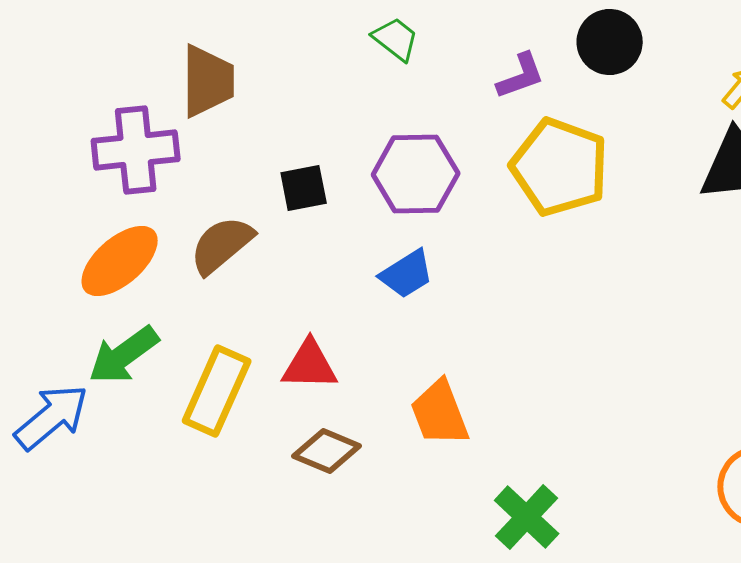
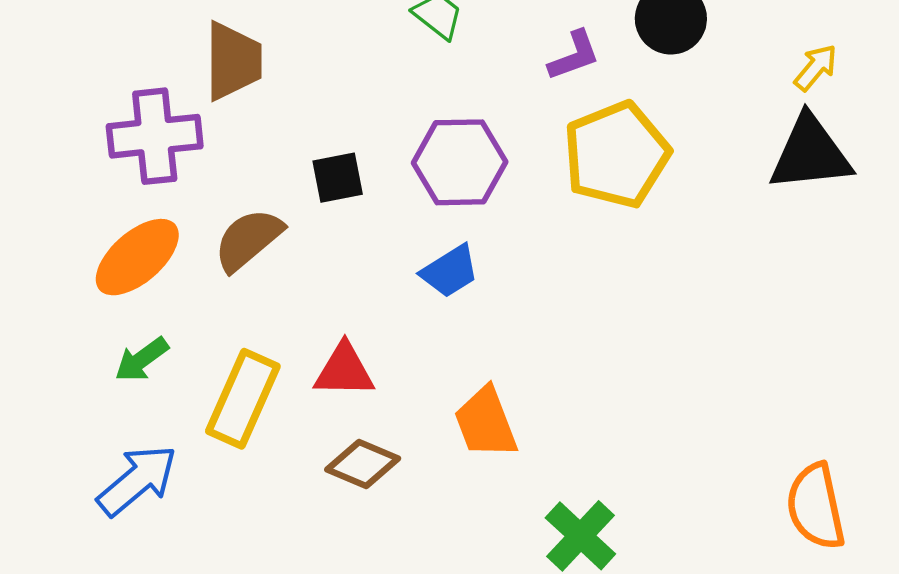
yellow pentagon: (560, 167) -> (616, 155), turned 30
green arrow: (124, 355) -> (142, 359), size x0.7
blue arrow: (52, 417) -> (137, 480), moved

